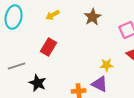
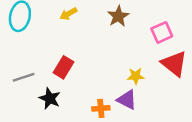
red rectangle: (49, 47) -> (63, 67), moved

